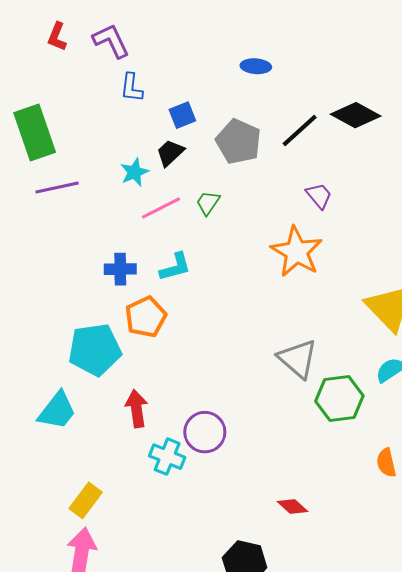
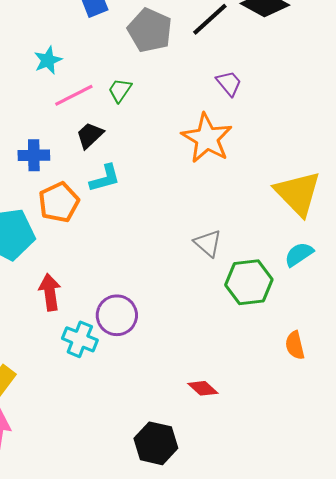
black trapezoid: (170, 153) -> (90, 135), moved
cyan L-shape: (175, 267) -> (105, 178), moved
gray triangle: (298, 359) -> (208, 243), size x0.7

